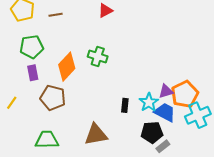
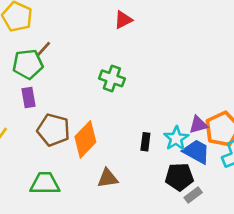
brown line: (56, 15) -> (43, 49), moved, turned -40
orange diamond: (67, 67) -> (85, 139), moved
brown triangle: (96, 135) -> (108, 178), size x0.7

